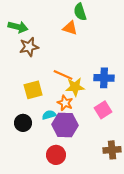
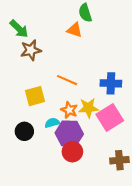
green arrow: (18, 27) -> (19, 29), turned 30
yellow star: (75, 87) -> (88, 108), moved
pink square: (103, 110) -> (110, 117), size x1.4
red circle: (56, 155) -> (72, 152), moved

